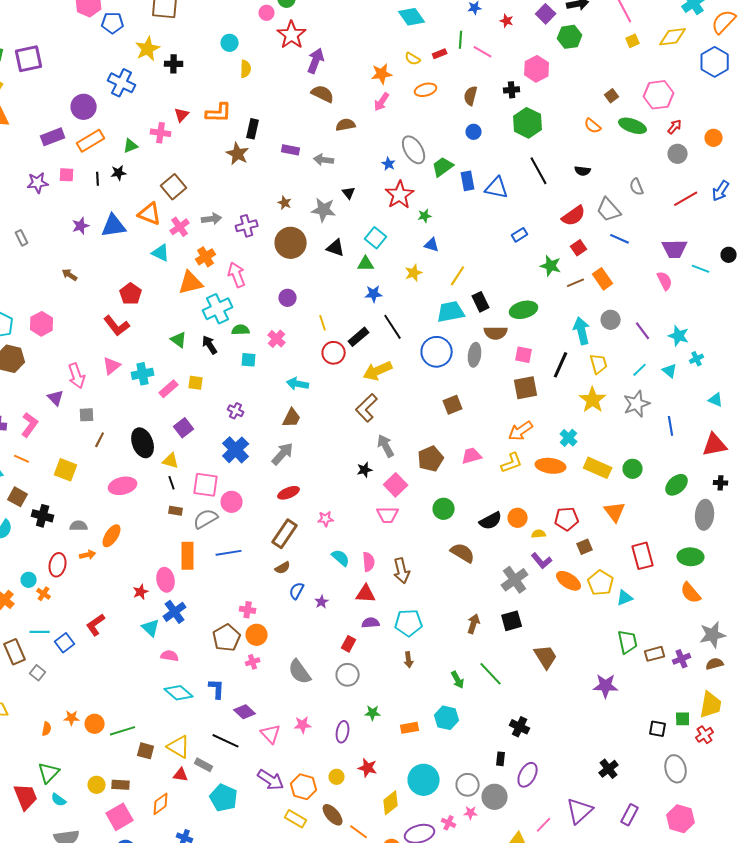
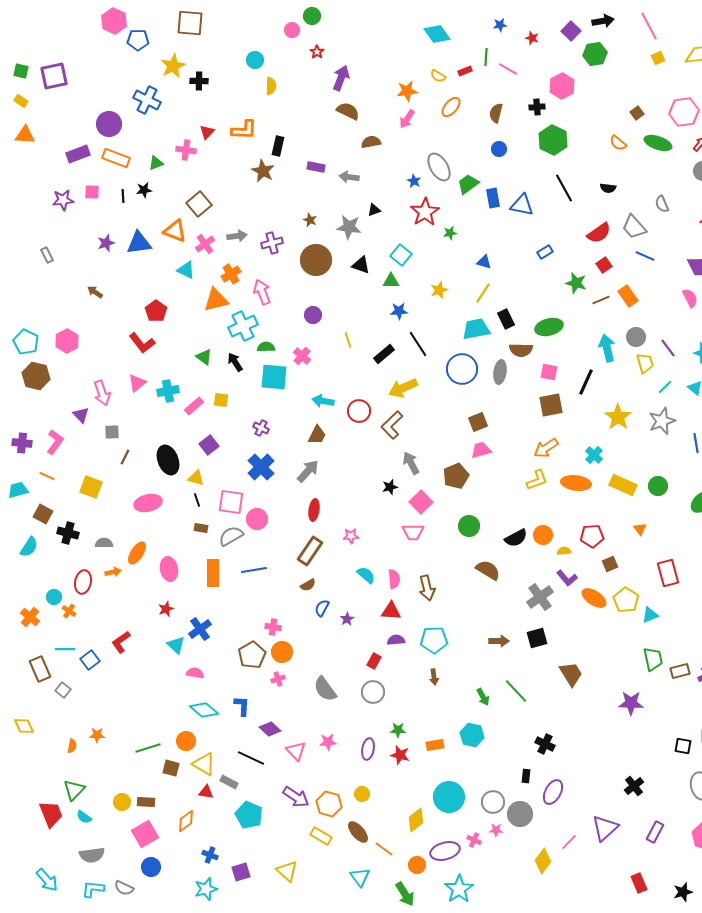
red star: (292, 35) -> (317, 52), size x0.5
orange ellipse: (426, 90) -> (451, 107), turned -35
orange rectangle: (91, 141) -> (116, 158), turned 52
black triangle: (349, 193) -> (374, 210), turned 48
blue triangle: (432, 245) -> (484, 262), moved
red circle: (334, 353) -> (359, 411), moved
cyan square: (249, 360) -> (274, 377), size x1.8
yellow trapezoid: (599, 364) -> (645, 363), moved
pink trapezoid: (472, 456) -> (481, 450), moved
red ellipse: (289, 493) -> (314, 510), turned -60
orange triangle: (615, 512) -> (640, 529), size x0.6
pink ellipse: (166, 580) -> (169, 569), moved
brown arrow: (474, 624) -> (499, 641), turned 72
orange circle: (95, 724) -> (186, 741), moved
red star: (368, 768) -> (400, 755), moved

